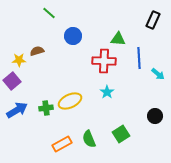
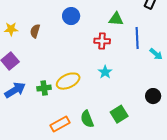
brown semicircle: (37, 51) -> (35, 31), turned -56
yellow star: (19, 60) -> (11, 29), moved
red cross: (104, 61) -> (102, 41), size x0.7

